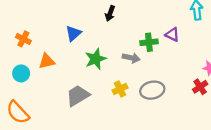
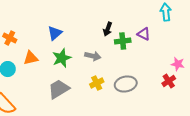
black arrow: (110, 13) -> (108, 29), moved
gray arrow: (131, 58) -> (93, 56), moved
green star: (96, 59) -> (62, 58), moved

